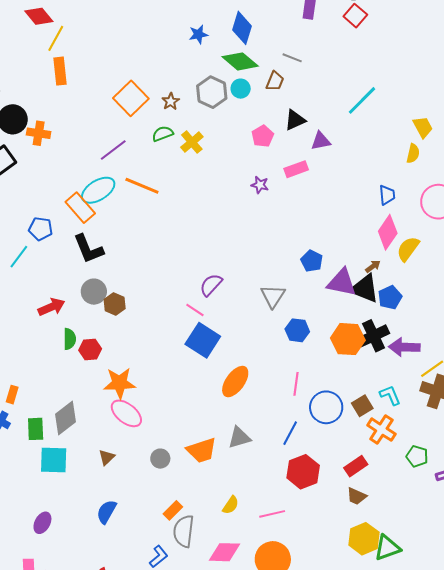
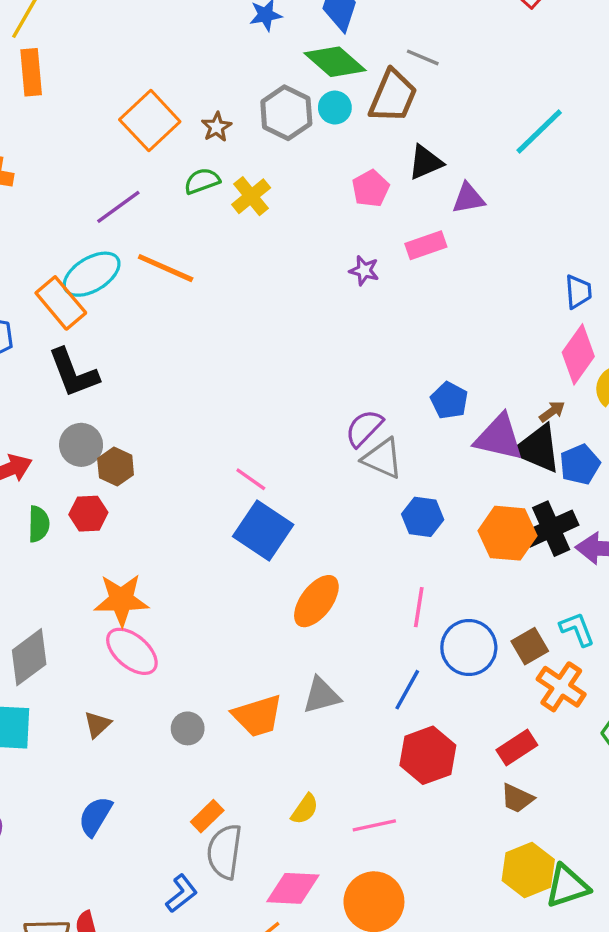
brown trapezoid: (275, 81) -> (393, 96), size x1.6
purple semicircle: (211, 285) -> (364, 428), moved
gray triangle: (273, 296) -> (383, 458), turned -40
red hexagon: (90, 349) -> (88, 514), moved

